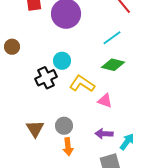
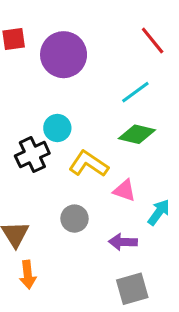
gray circle: (64, 126) -> (74, 219), moved
cyan arrow: (127, 142) -> (159, 212), moved
orange arrow: (68, 147) -> (28, 275), moved

